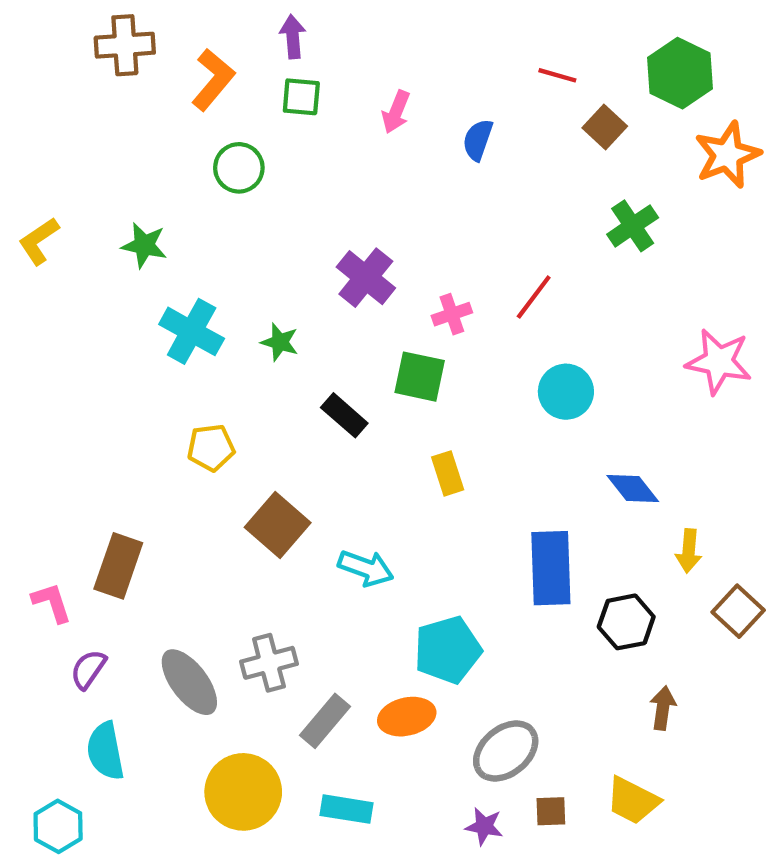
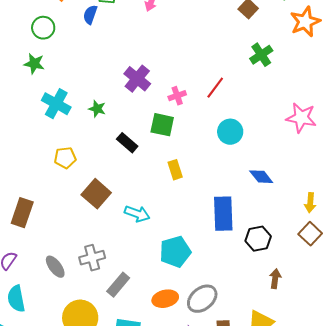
blue semicircle: (478, 140) -> (90, 15), moved
green circle: (239, 168) -> (43, 28), moved
yellow arrow: (689, 551) -> (310, 203), moved
gray ellipse: (189, 682) -> (55, 267), size x0.7
orange ellipse: (407, 717) -> (165, 299), moved

